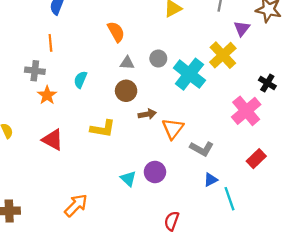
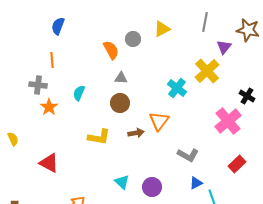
gray circle: (158, 59) -> (133, 39), moved
cyan cross: (189, 74) -> (177, 88), size x0.7
brown arrow: (147, 114) -> (136, 133), moved
orange triangle: (173, 129) -> (159, 121), moved
red triangle: (53, 140) -> (49, 163), moved
purple circle: (155, 172) -> (152, 187), moved

